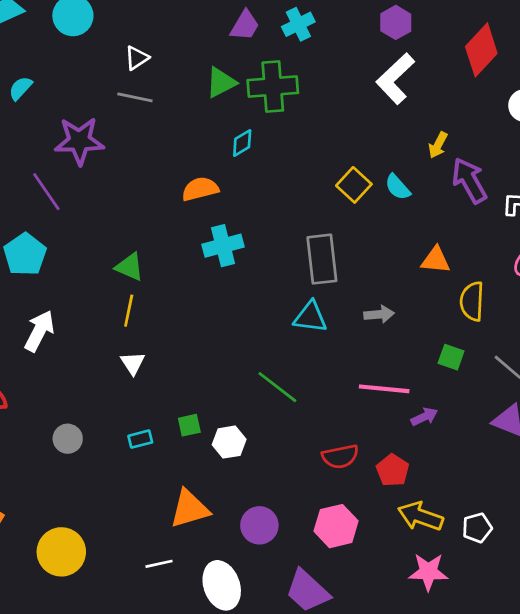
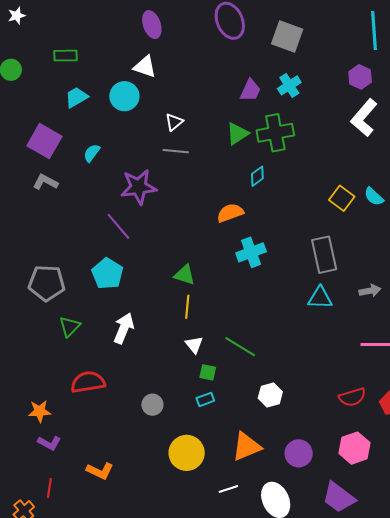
green line: (277, 387) -> (240, 347), moved
green square: (189, 425) -> (208, 372), moved, turned 30
yellow circle: (61, 552) -> (187, 453), moved

